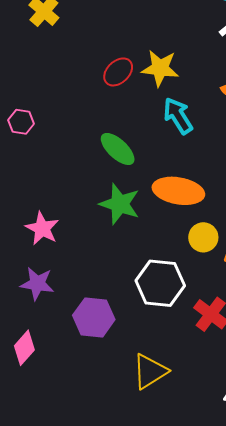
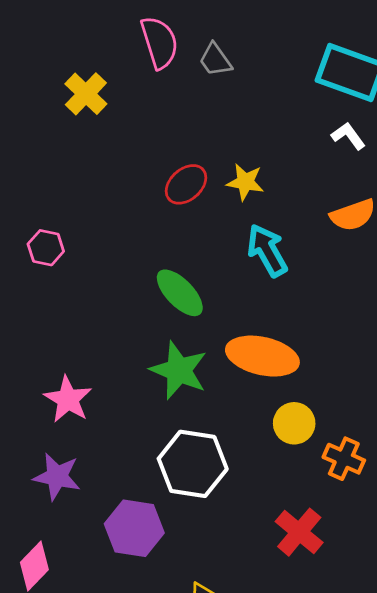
yellow star: (160, 68) -> (245, 182), size x0.7
white hexagon: (160, 283) -> (193, 464), moved

